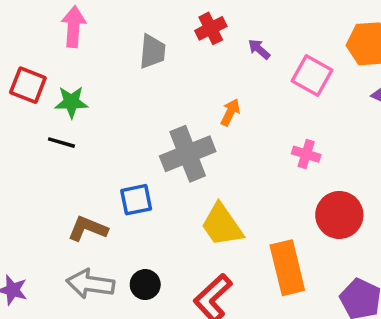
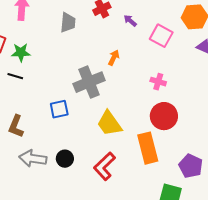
red circle: (339, 215) -> (164, 116), moved
brown L-shape: (88, 229) -> (16, 126), moved, turned -90

